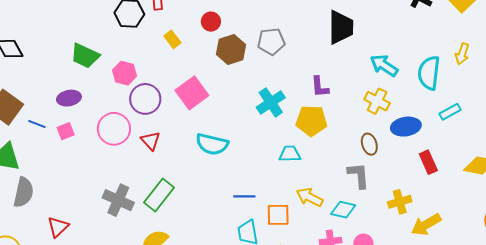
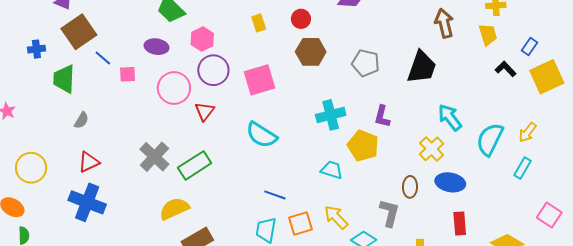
gray pentagon: (271, 41) -> (366, 63), moved
purple ellipse: (69, 98) -> (156, 47), moved
cyan rectangle: (450, 112) -> (523, 168), moved, turned -50
gray semicircle: (23, 192) -> (81, 120), moved, size x0.6
orange square: (278, 215) -> (301, 224), turned -35

